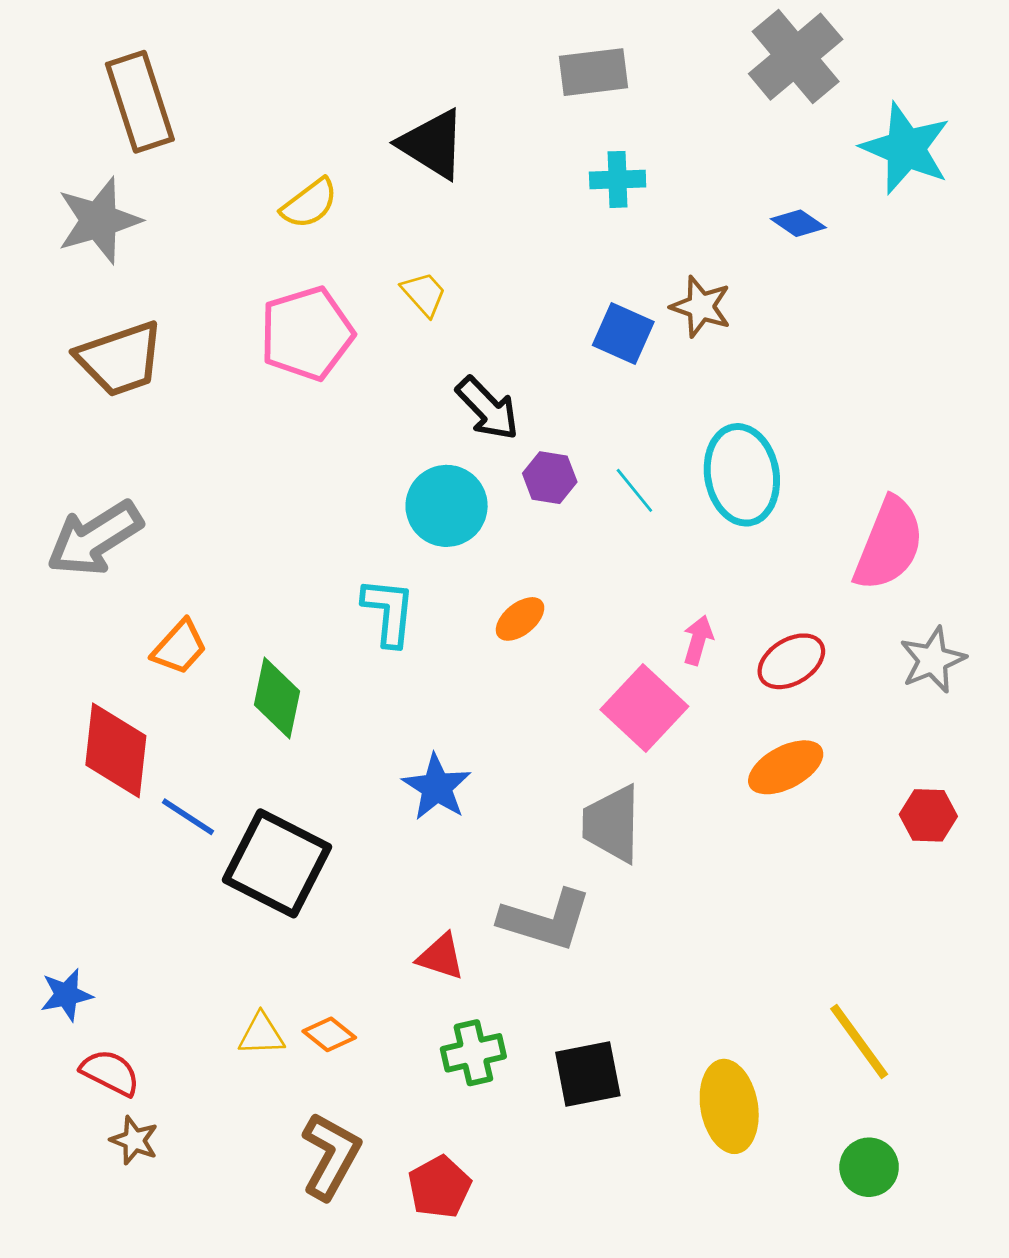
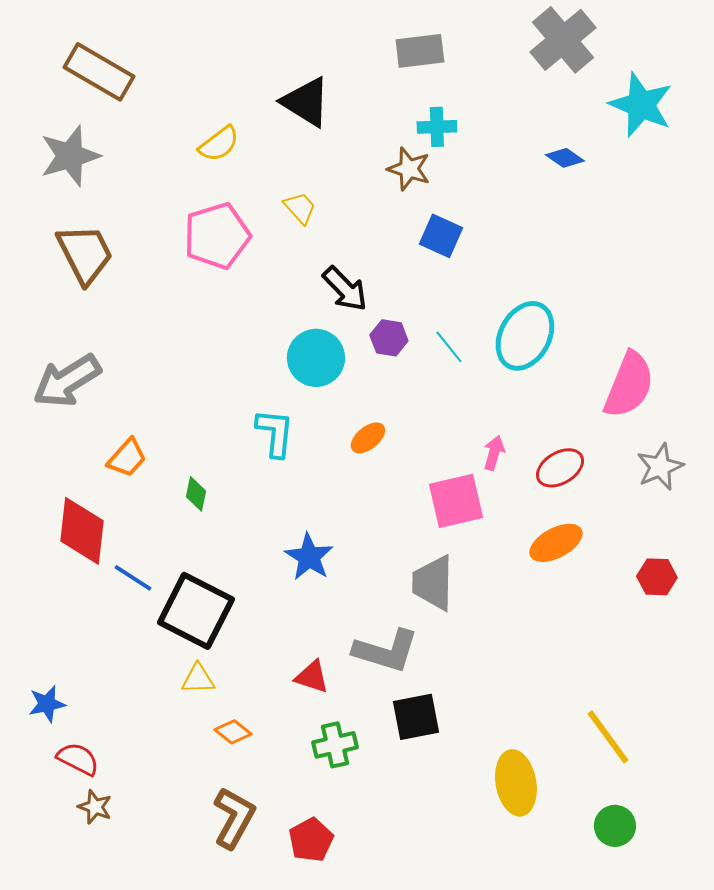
brown rectangle: (140, 102) -> (99, 72), turned -42
brown star: (701, 307) -> (409, 169), moved
brown trapezoid: (120, 359) -> (85, 254), turned -98
cyan ellipse: (742, 475) -> (525, 336), turned 38
green diamond: (277, 698) -> (196, 494), size x0.6
pink square: (644, 708) -> (456, 501), turned 34
yellow triangle: (261, 1034) -> (198, 679), moved
black square: (588, 1074) -> (416, 717), moved

